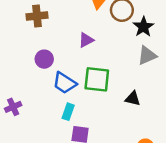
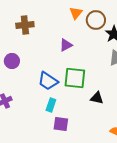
purple circle: (44, 59) -> (12, 61), moved
black triangle: (133, 99) -> (97, 98), moved

